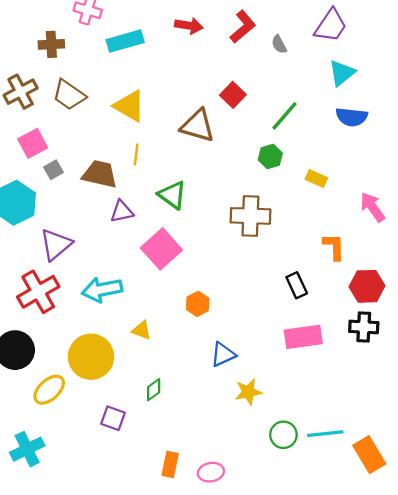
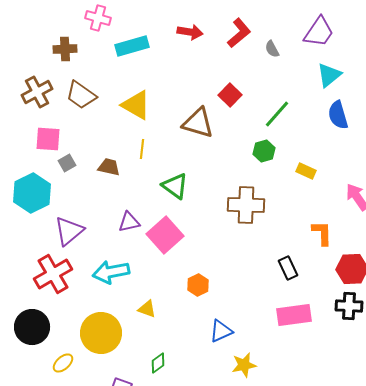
blue semicircle: (352, 117) -> (338, 115), turned 68
pink square: (33, 143) -> (48, 139), turned 32
brown trapezoid: (100, 174) -> (109, 167), size x0.7
purple triangle: (122, 212) -> (129, 222), moved
yellow ellipse: (49, 390) -> (63, 363), size x0.7

